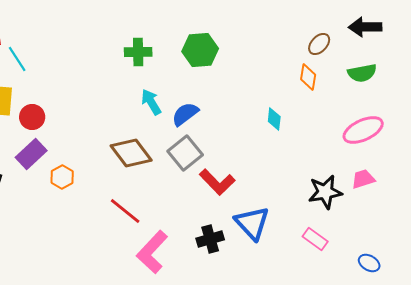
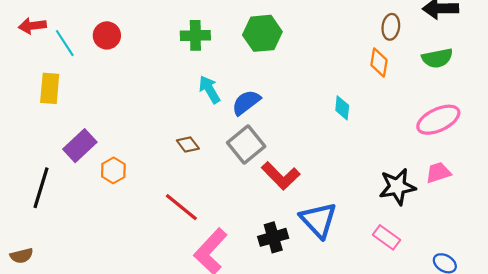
brown ellipse: (319, 44) -> (391, 27), turned -35
red circle: (32, 117) -> (107, 35), moved
brown diamond: (131, 153) -> (188, 145), size x0.5

